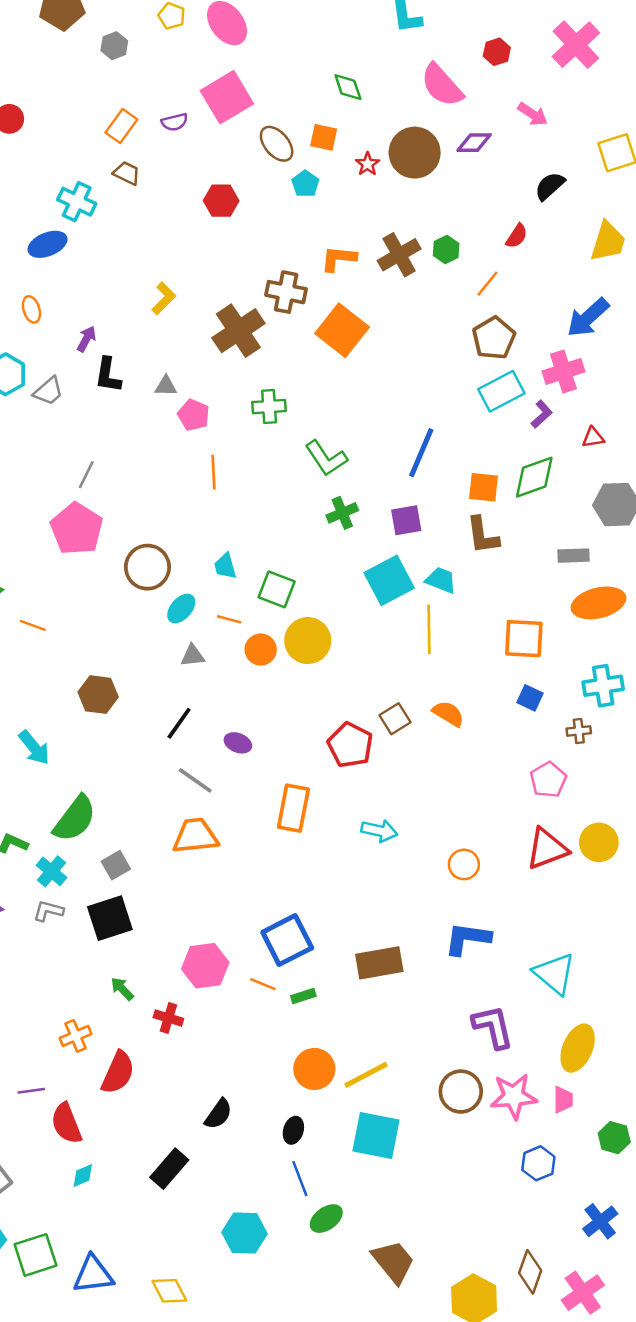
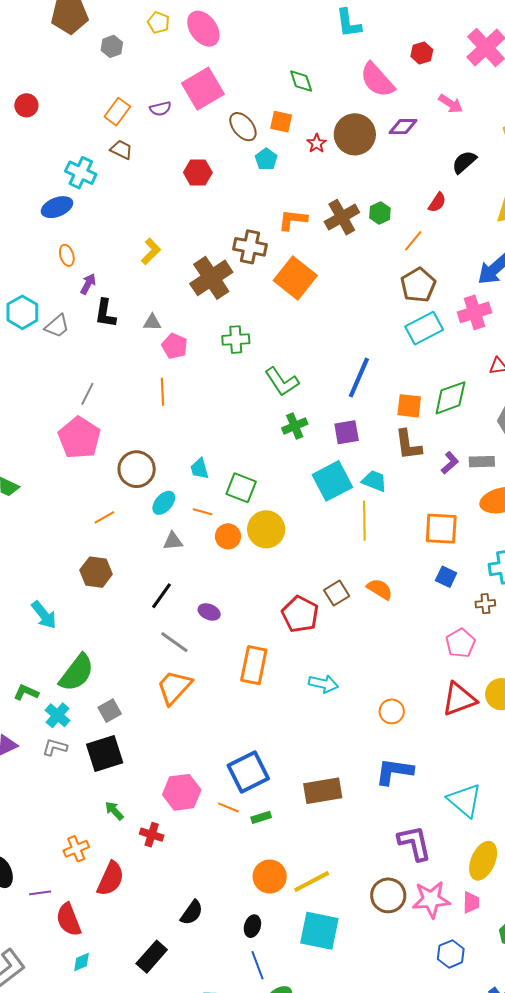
orange ellipse: (31, 309) -> (67, 255), moved
purple L-shape: (542, 414) -> (450, 463), moved
orange line: (213, 472) -> (162, 392), moved
orange line: (33, 625) -> (104, 517), moved, turned -50
orange trapezoid: (195, 836) -> (174, 687), turned -42

